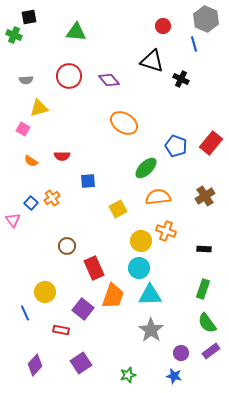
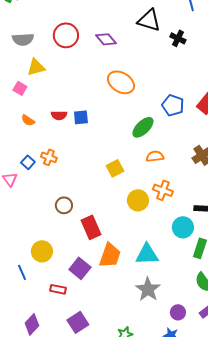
gray semicircle: (26, 80) -> (23, 39), size x1.5
blue square: (88, 181) -> (81, 117), moved
orange semicircle: (158, 197) -> (155, 156), size x0.7
orange cross: (52, 198) -> (49, 157), turned -35
cyan circle: (139, 268) -> (183, 227), moved

